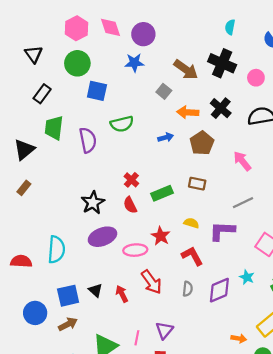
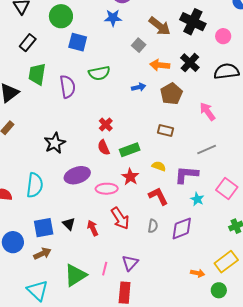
green rectangle: (162, 193) -> (130, 150), moved
black star: (93, 203) -> (55, 143), moved
cyan star: (247, 277) -> (197, 199), moved

